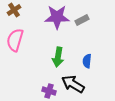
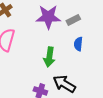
blue semicircle: (87, 61) -> (78, 44), moved

